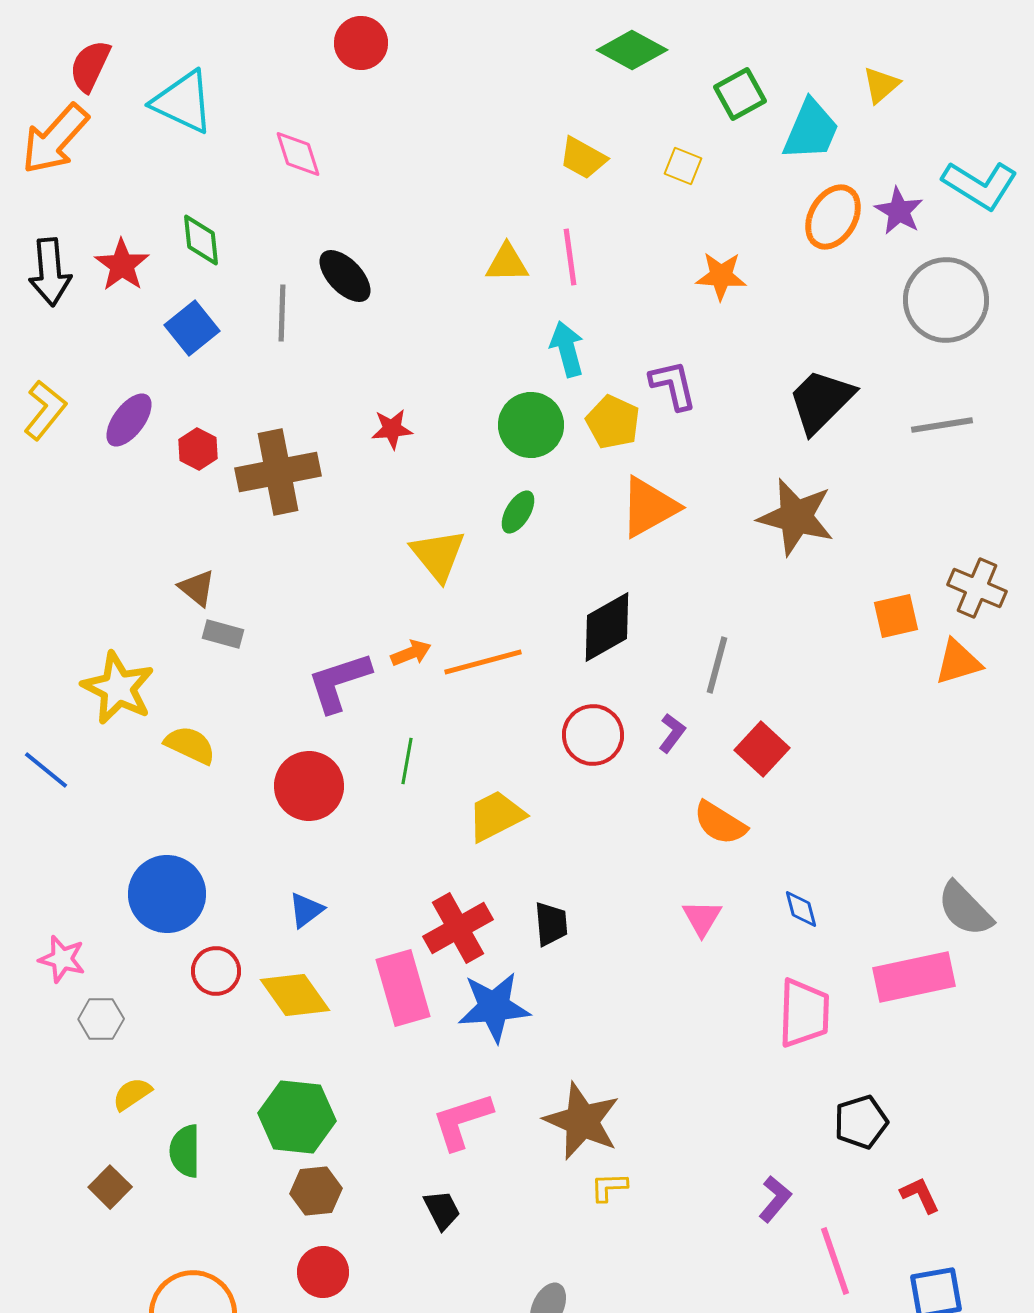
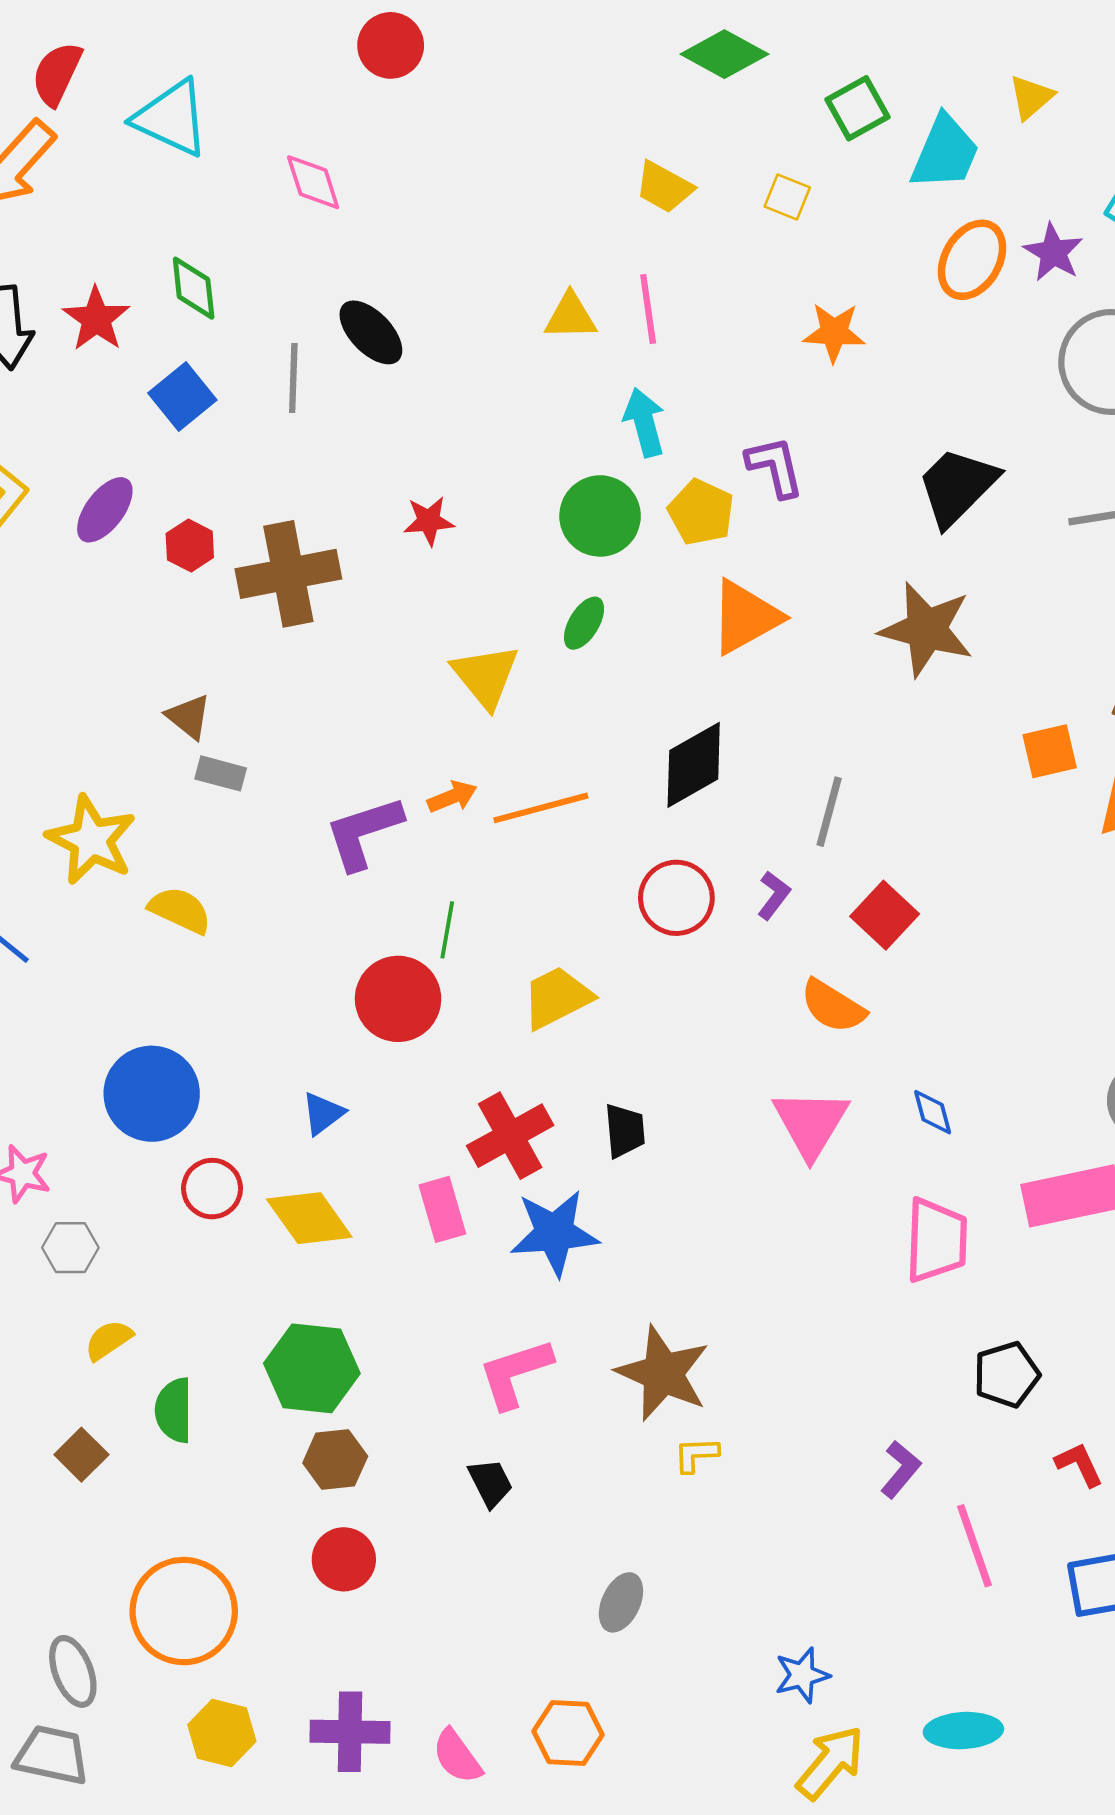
red circle: (309, 786) -> (398, 999), moved
pink triangle: (702, 918) -> (811, 1123), size x1.6
pink rectangle: (403, 988) -> (442, 1209), size x0.7

